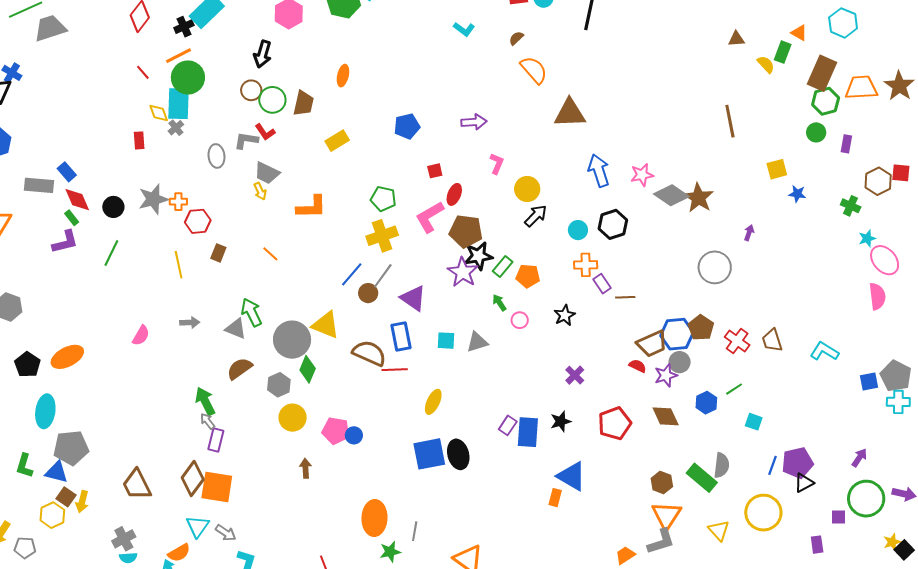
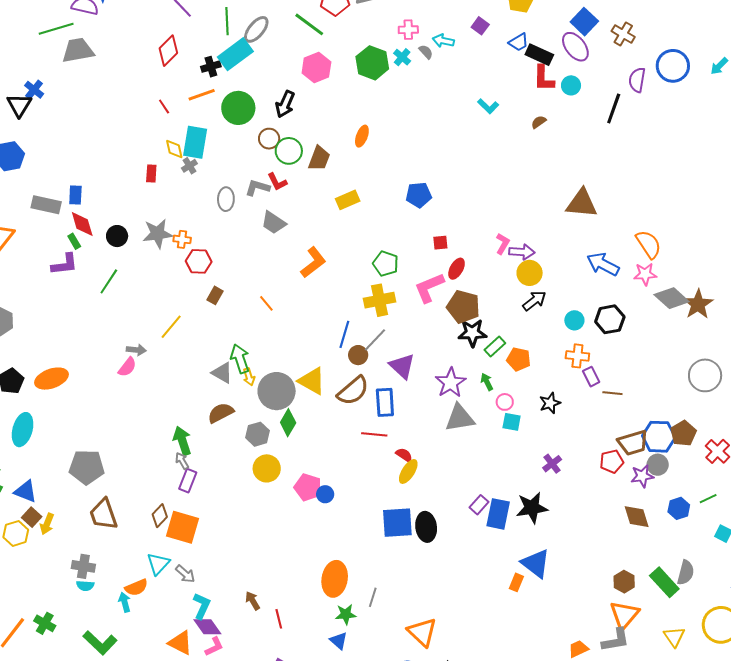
orange semicircle: (534, 70) -> (649, 244), moved
green circle: (188, 77) -> (238, 108), moved
purple arrow: (474, 122) -> (522, 252), moved
blue arrow: (599, 171) -> (603, 264), turned -52
blue rectangle: (67, 172) -> (75, 195), turned 36
yellow arrow: (260, 191) -> (249, 377), moved
orange L-shape: (311, 207) -> (313, 262), turned -44
yellow line: (179, 265) -> (171, 327), moved, turned 44
purple star: (463, 272) -> (451, 383), moved
blue line: (352, 274) -> (344, 334), turned -32
gray arrow: (190, 323) -> (136, 350), moved
cyan square: (446, 341) -> (512, 422), moved
gray triangle: (477, 342) -> (460, 418), size x1.4
brown semicircle: (369, 353) -> (353, 391), moved, turned 108
red semicircle: (638, 366) -> (404, 455), moved
black star: (561, 421) -> (532, 508), size x1.5
red pentagon: (615, 423) -> (612, 461), moved, size x0.7
gray pentagon: (71, 448) -> (87, 467), moved
brown arrow: (305, 468) -> (253, 601), moved, turned -36
brown diamond: (193, 478) -> (160, 516), size x0.7
gray cross: (124, 539) -> (83, 566), turned 30

